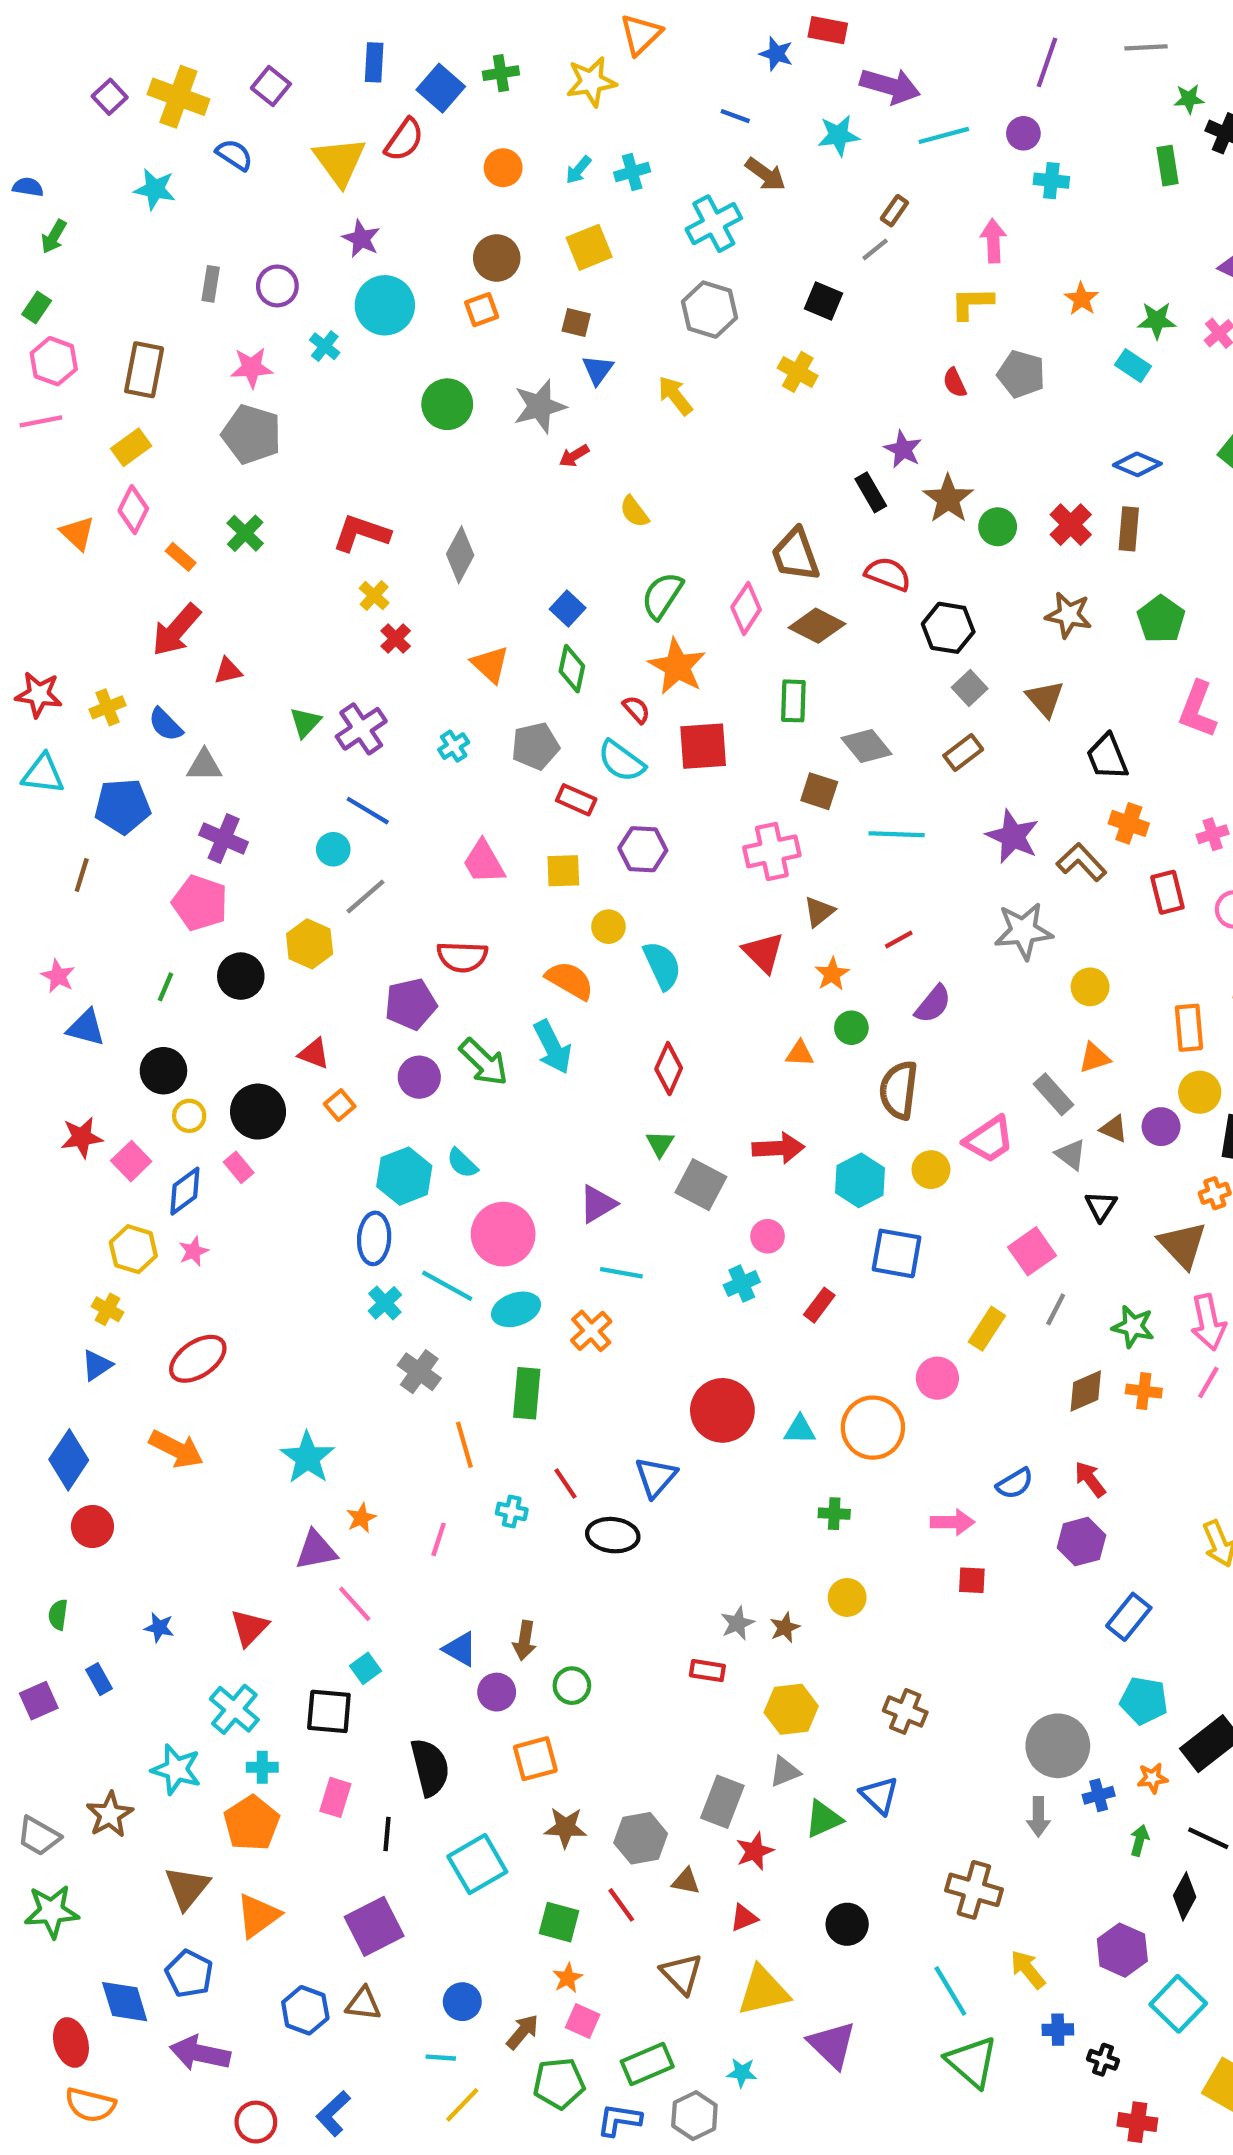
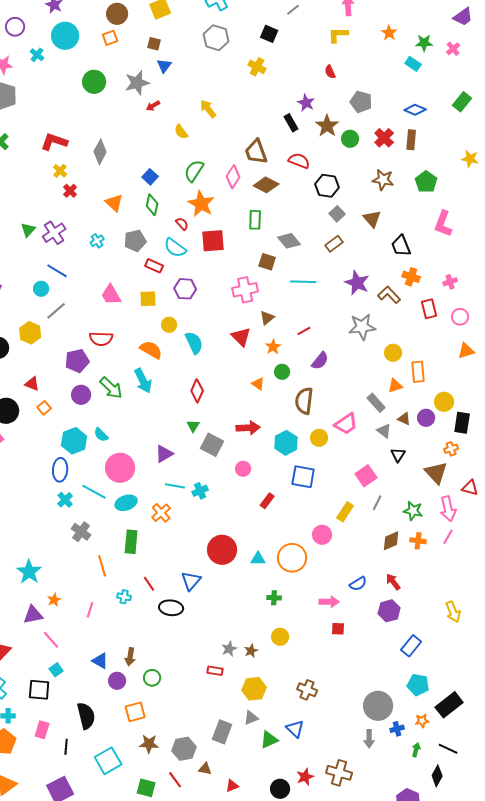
gray pentagon: (1021, 374) -> (361, 102), moved
yellow arrow: (675, 396) -> (208, 109), moved
orange rectangle: (1189, 1028) -> (418, 372), moved
orange triangle: (800, 1054) -> (258, 384), turned 32
cyan cross: (742, 1284) -> (200, 491), moved
red star: (755, 1851) -> (305, 777), moved

